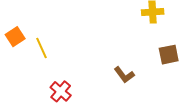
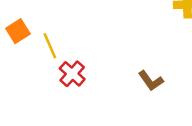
red cross: (61, 91) -> (72, 74), moved

